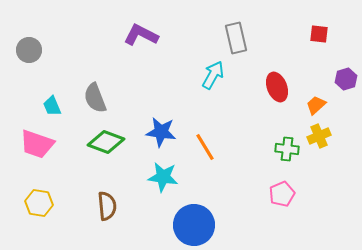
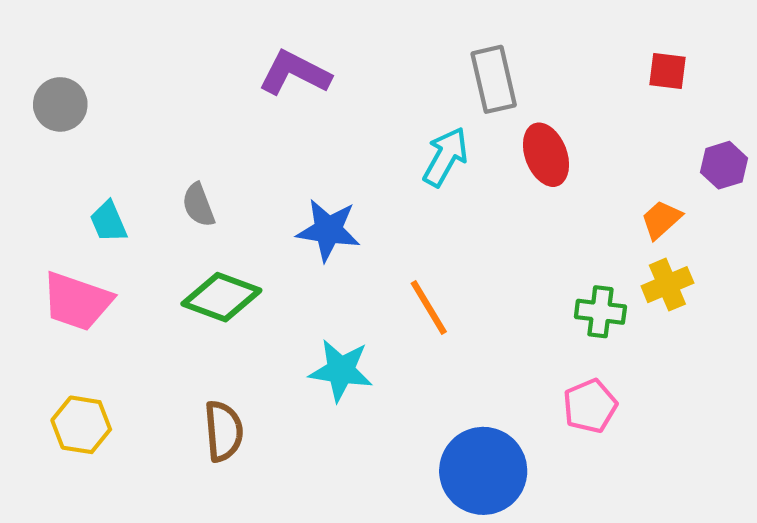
red ellipse: (277, 87) -> (546, 155), moved
gray semicircle: (95, 98) -> (198, 205), size x0.7
blue star: (161, 132) -> (328, 230), moved
blue circle: (194, 225) -> (483, 471), moved

